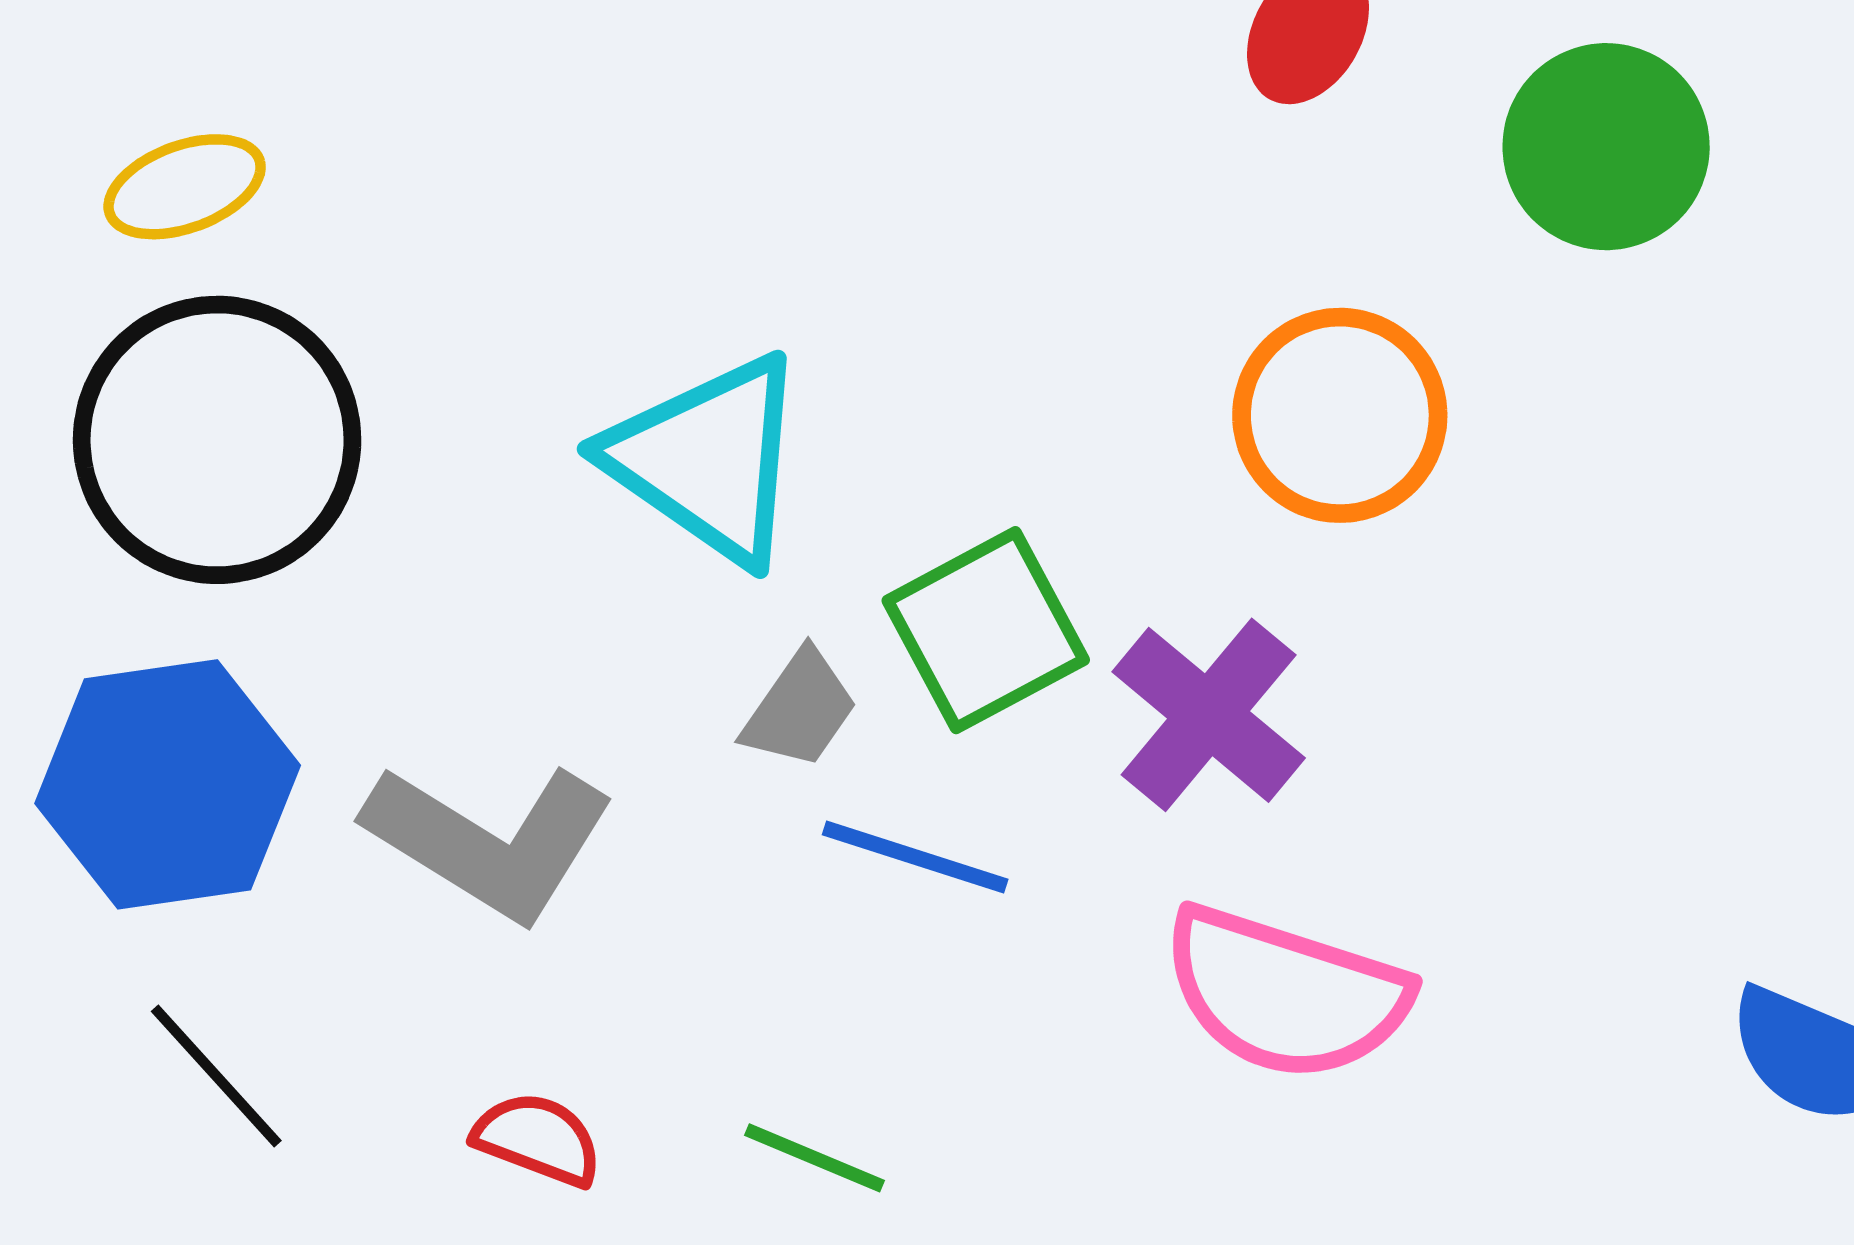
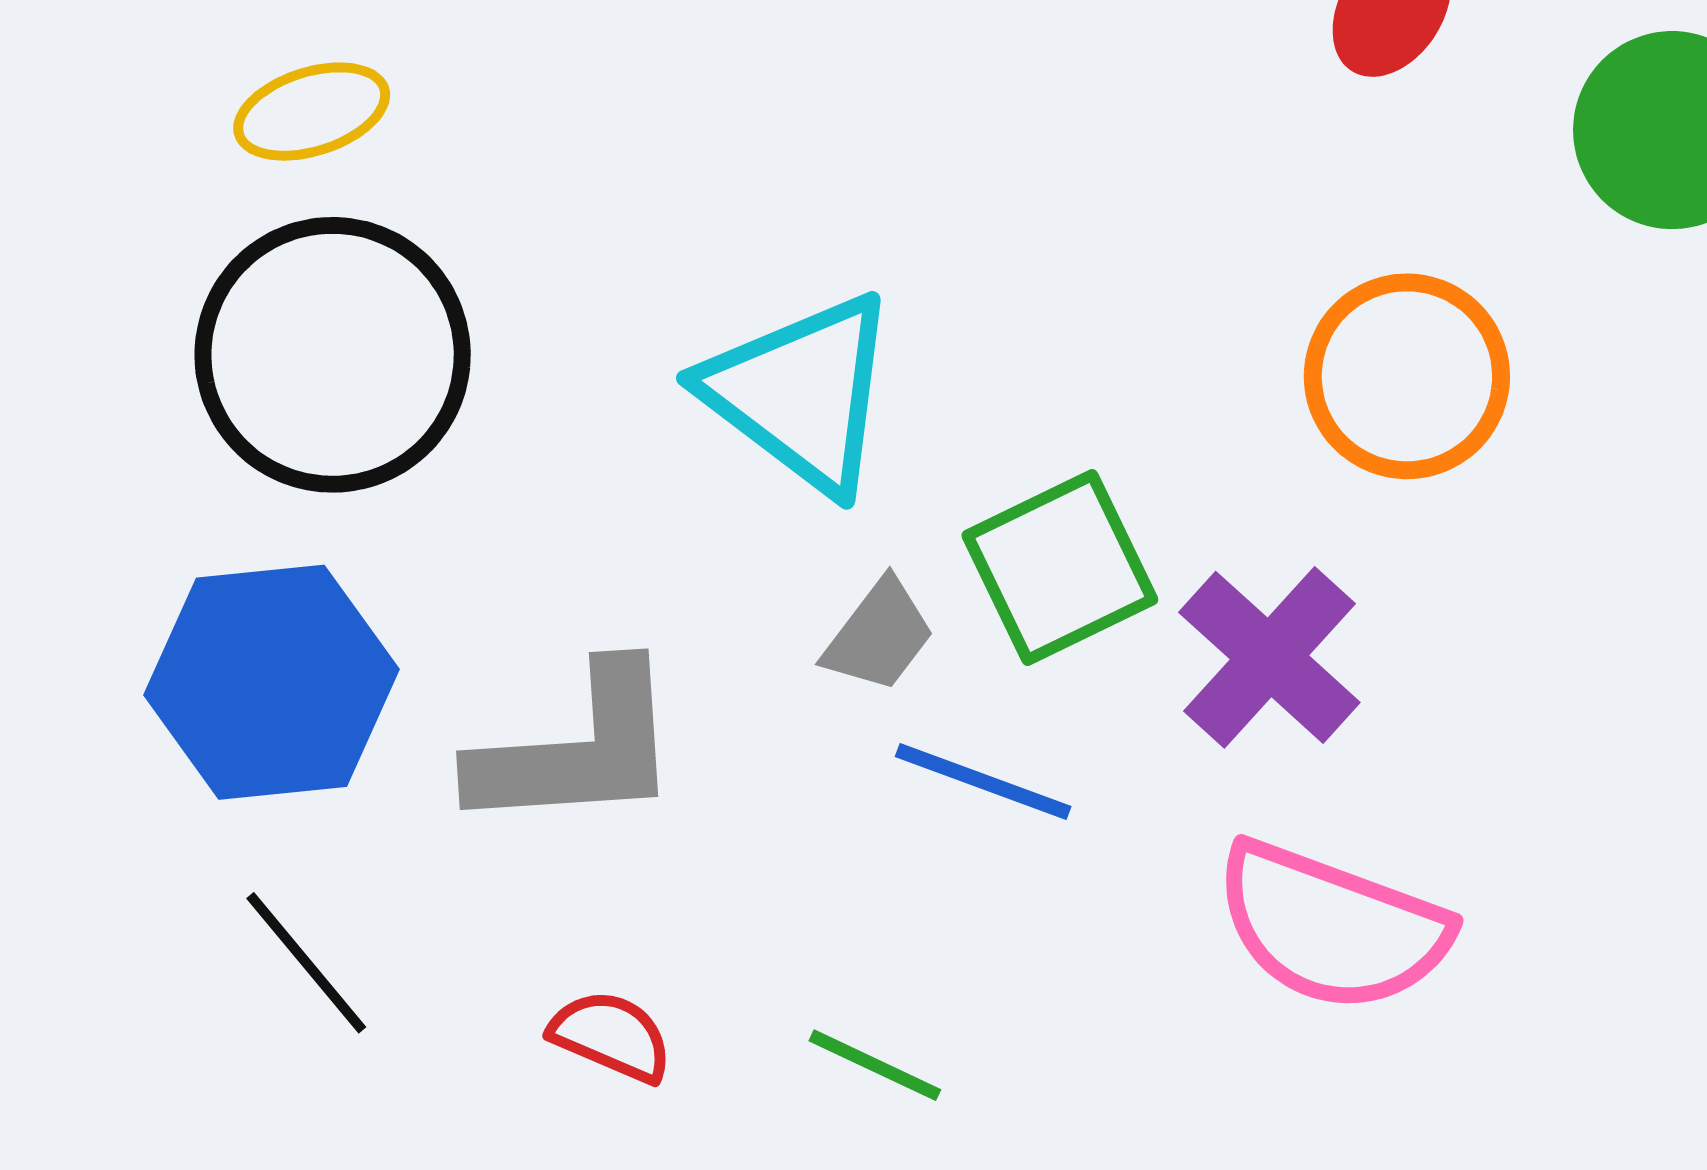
gray L-shape: (490, 841) -> (577, 749), turned -38

